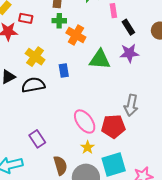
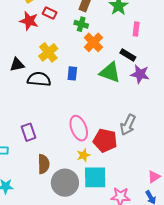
black rectangle: (128, 27) -> (128, 55), moved, turned -42
yellow star: (88, 147) -> (84, 155), moved

